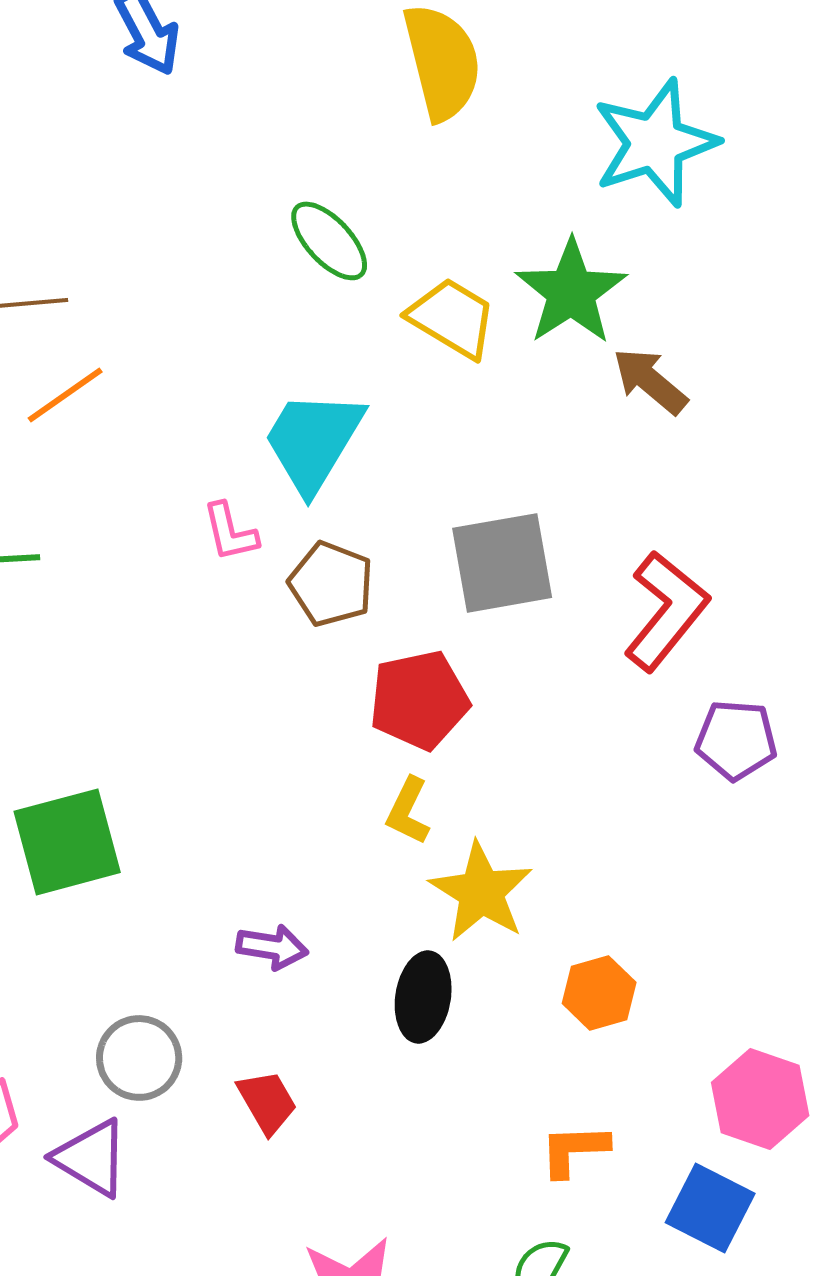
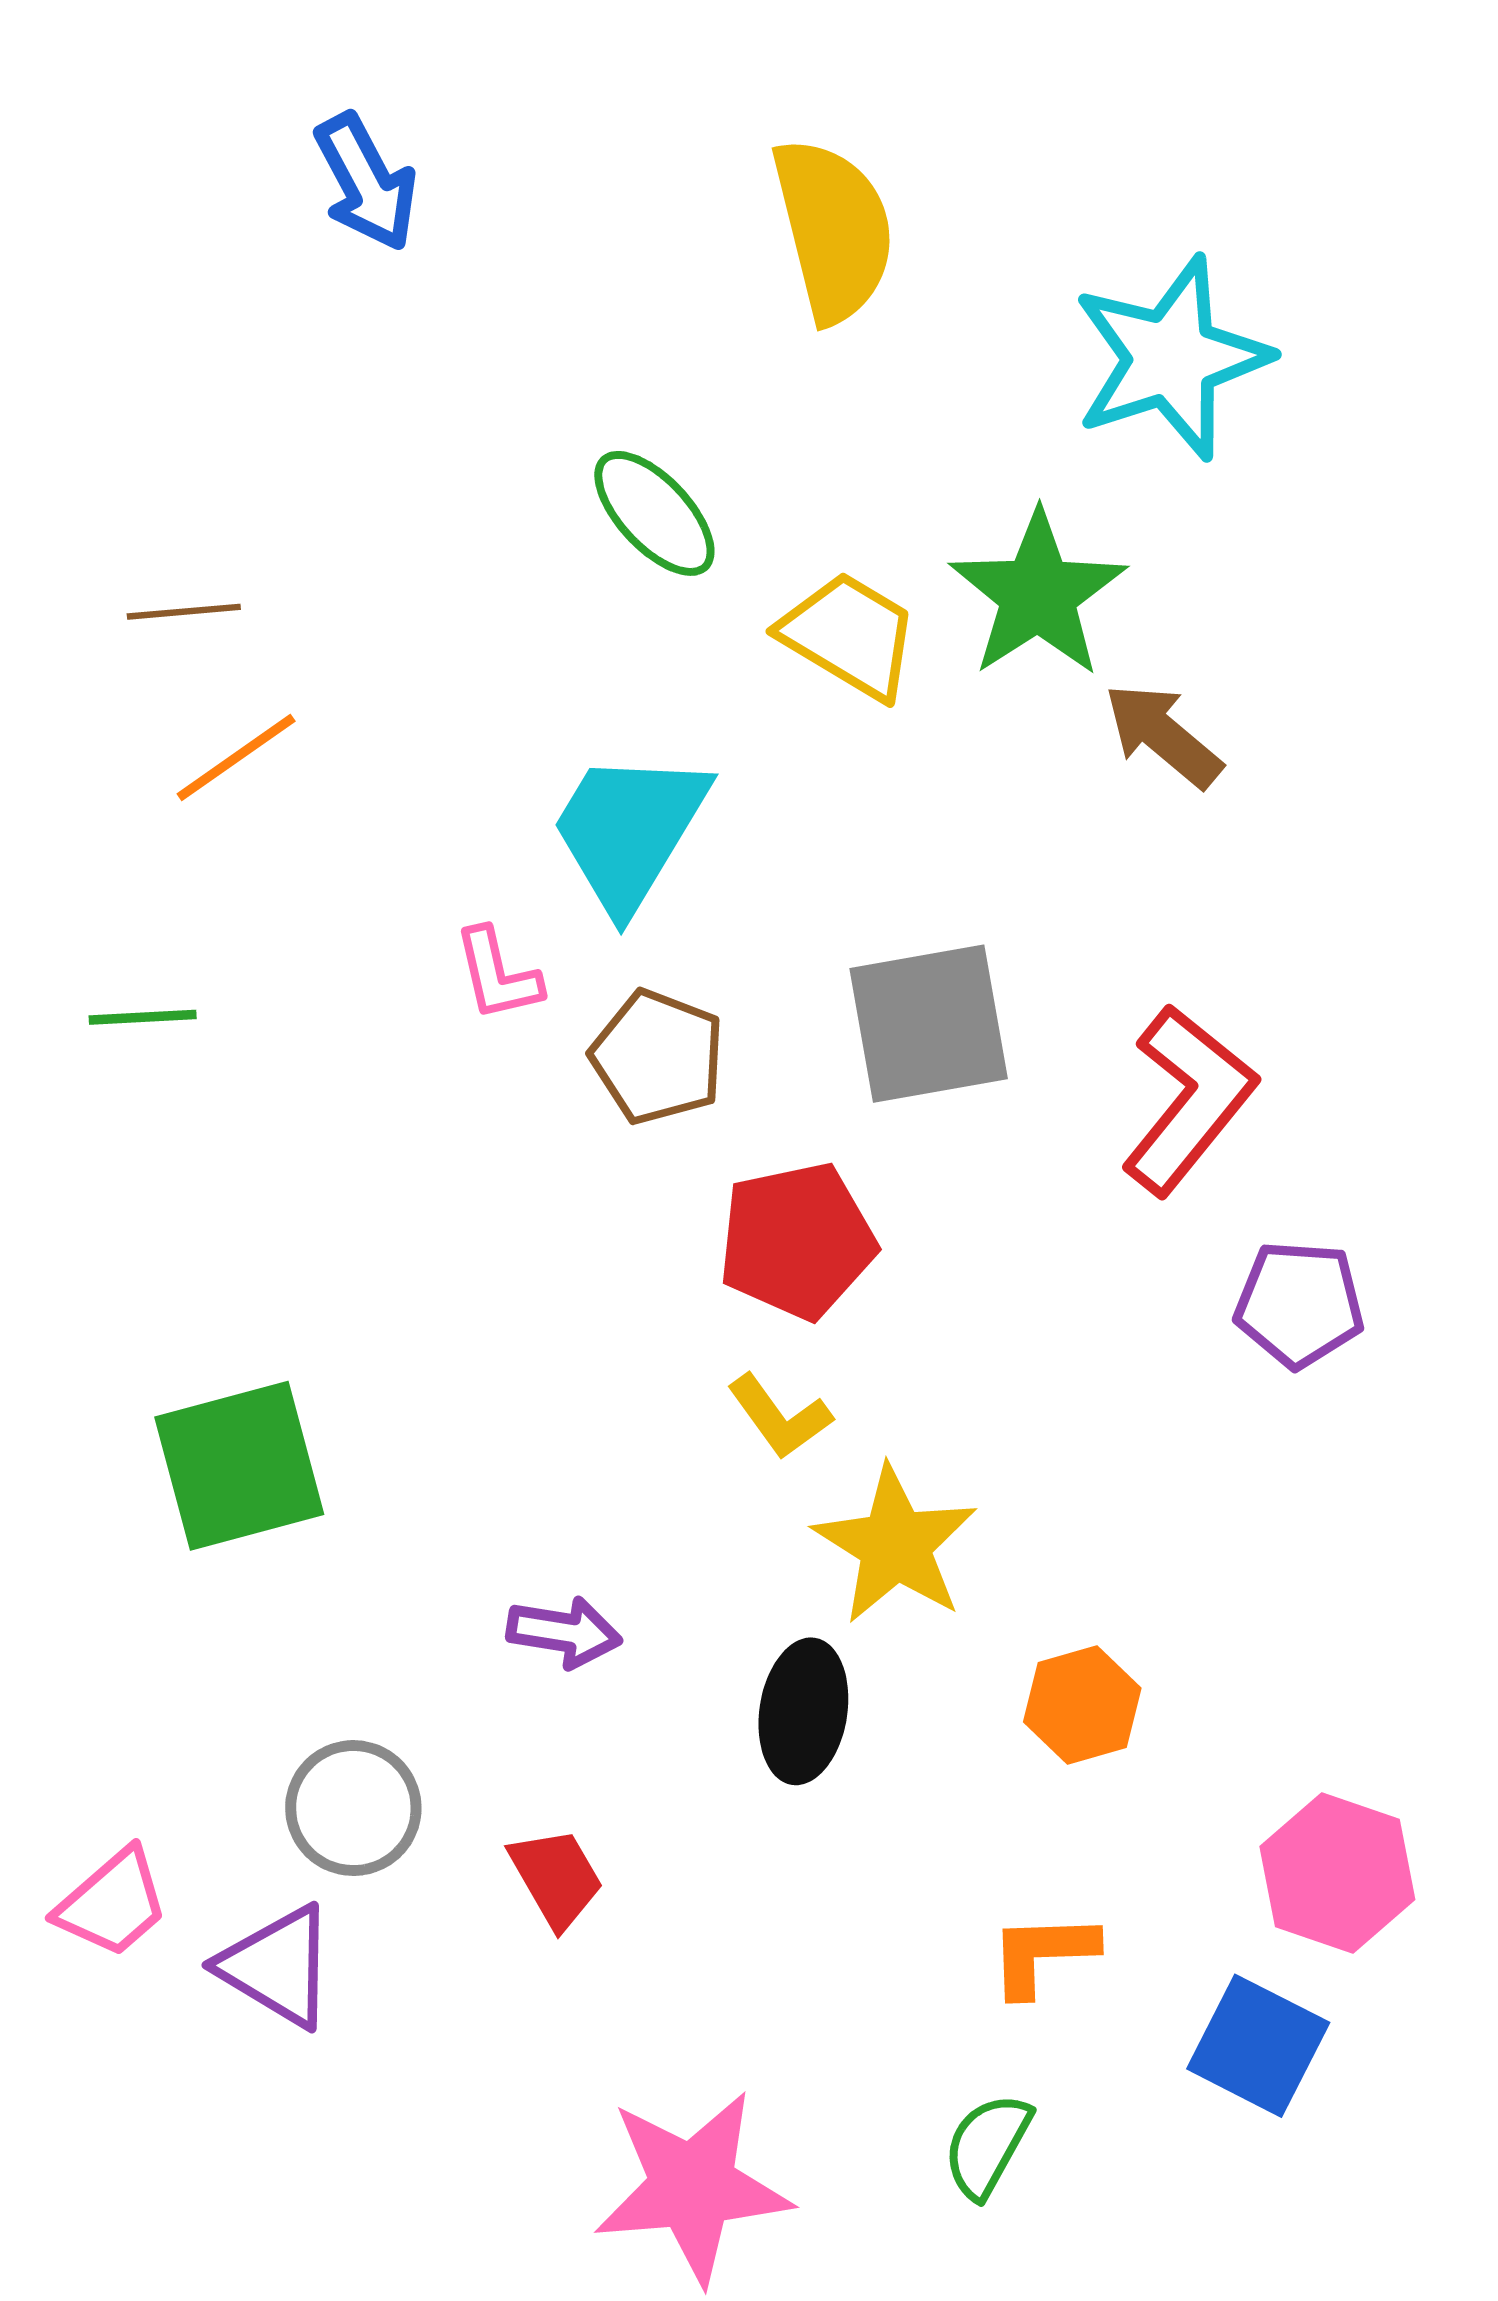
yellow L-shape: (408, 811) -> (780, 1417), turned -62

